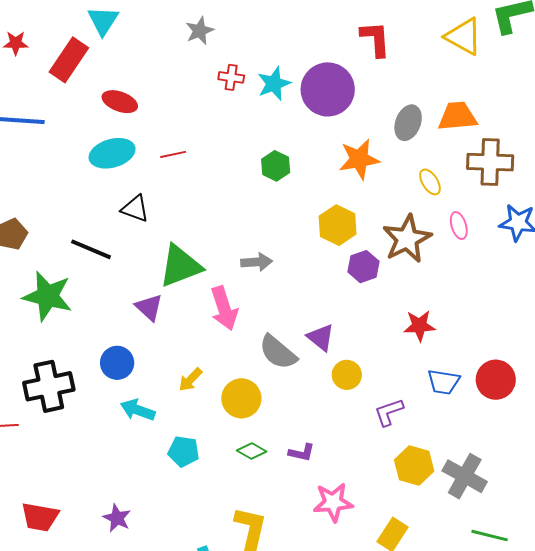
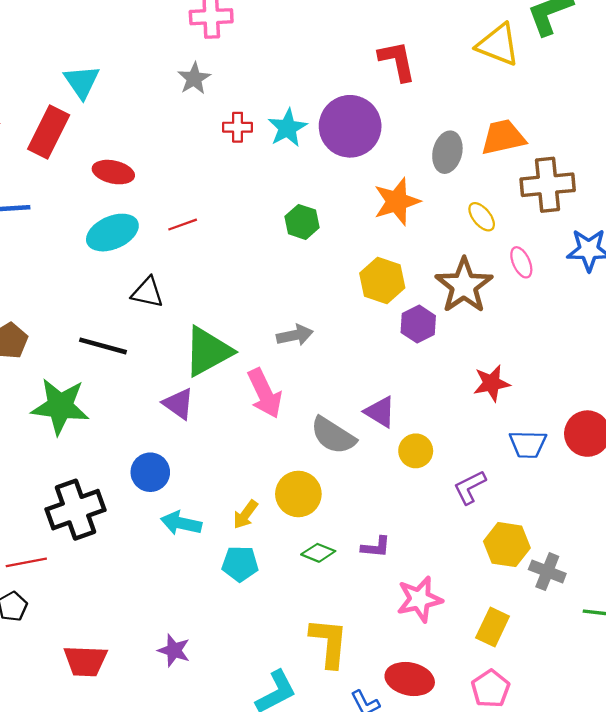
yellow arrow: (190, 380) -> (245, 515), moved
gray cross: (465, 476) -> (547, 572), moved, size x0.7

